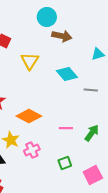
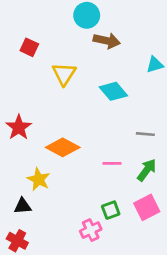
gray line: (91, 90) -> (145, 134), moved
pink cross: (32, 150) -> (91, 230), moved
pink square: (93, 175) -> (147, 207), moved

